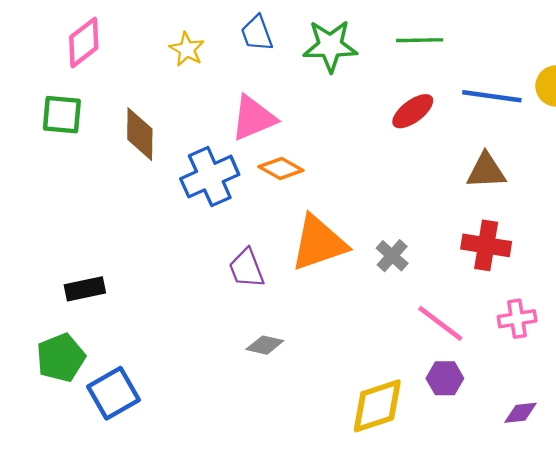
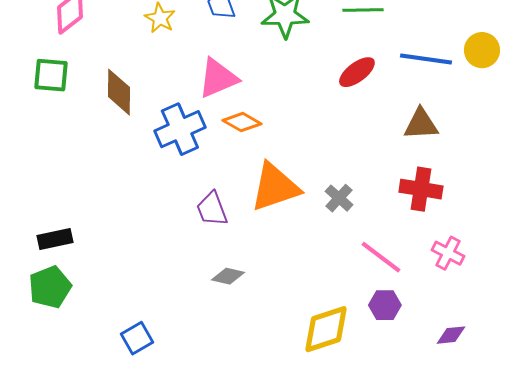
black rectangle: (85, 289) -> (55, 239), moved
pink cross: (517, 319) -> (448, 253), turned 36
blue square: (114, 393) -> (137, 338), moved, size x0.7

